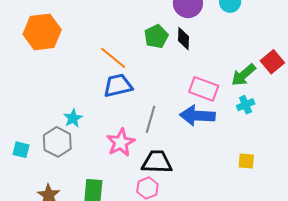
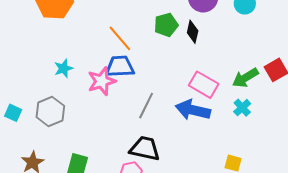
cyan cross: (246, 105) -> (242, 108), turned -30
cyan star: (73, 118) -> (64, 68), moved
pink star: (121, 143) -> (102, 81), moved

